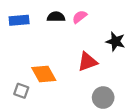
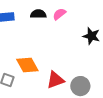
red triangle: (87, 62) -> (55, 80), moved

